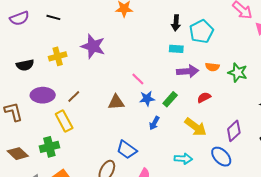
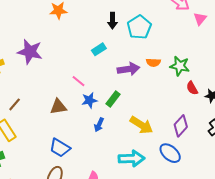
cyan rectangle: (176, 49) -> (99, 49), moved, turned -32
red semicircle: (204, 97) -> (192, 88), moved, turned -88
blue trapezoid: (127, 150) -> (60, 148), moved
cyan arrow: (183, 159) -> (132, 158), size x1.4

